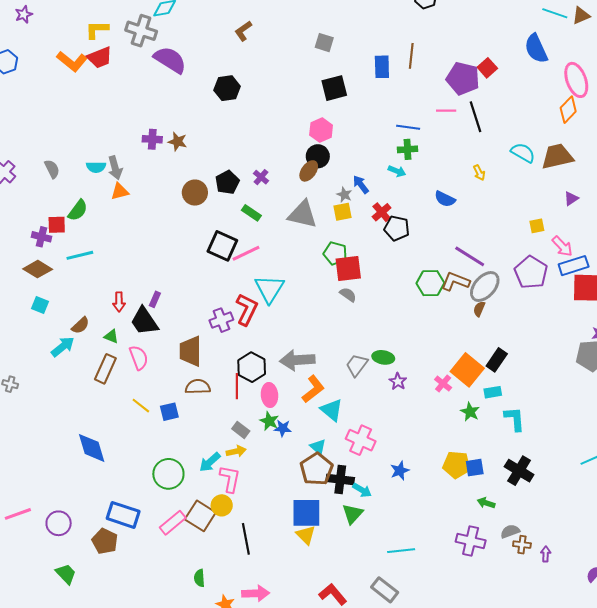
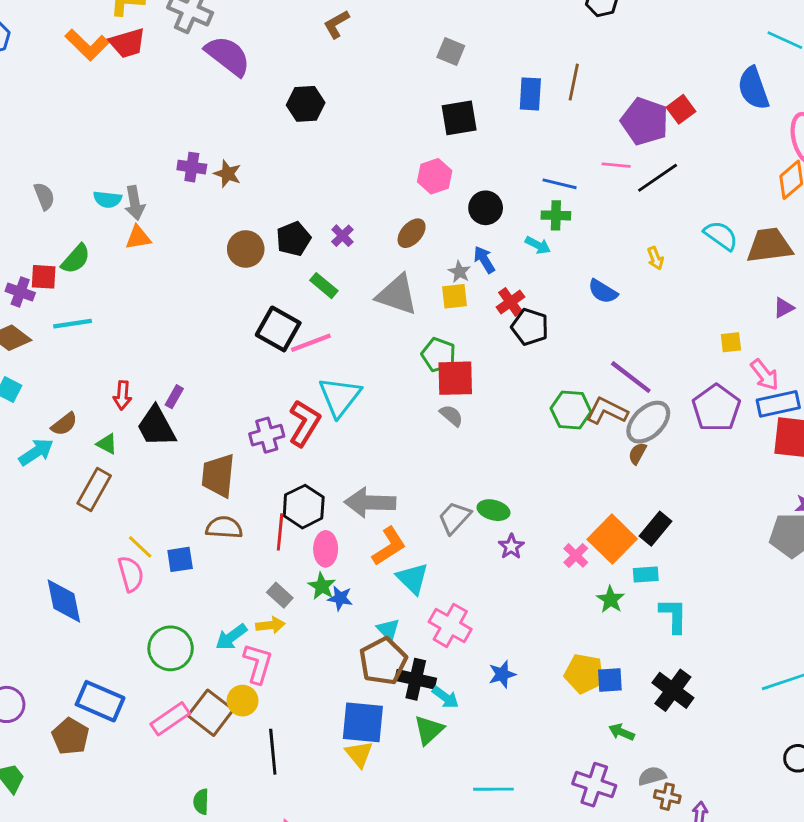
black line: (475, 117) -> (658, 178), turned 68
black circle: (318, 156) -> (486, 208), moved
pink semicircle: (139, 358) -> (131, 574), moved

